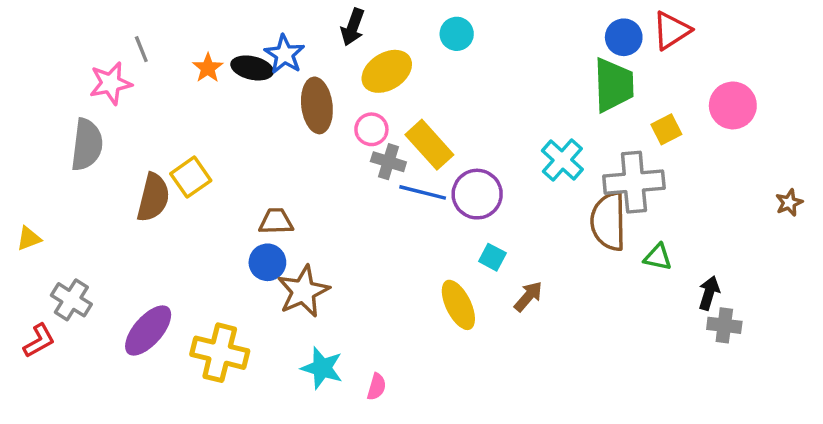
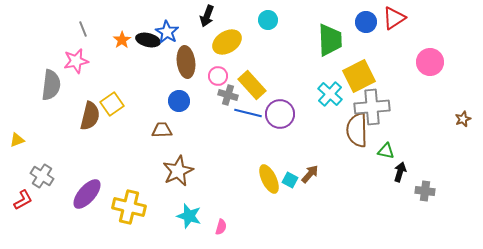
pink star: (111, 83) -> (76, 61), moved
green trapezoid: (614, 85) -> (330, 40), moved
yellow square: (666, 129) -> (359, 76), moved, size x1.8
cyan square: (492, 257) -> (290, 180), moved
blue circle: (267, 262) -> (179, 101), moved
black arrow: (709, 293) -> (400, 172), moved

